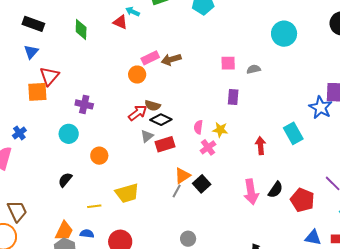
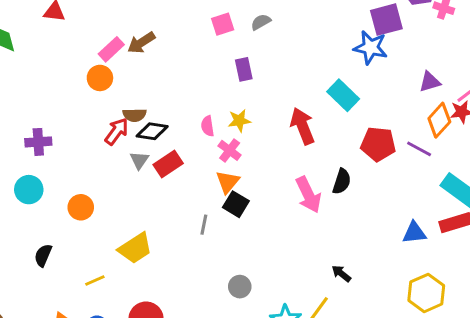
red arrow: (261, 146) -> (302, 126), size x1.4
orange triangle: (182, 176) -> (228, 182), moved
red pentagon: (302, 200) -> (378, 144), moved

